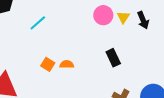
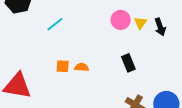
orange square: (48, 64) -> (63, 66), turned -32

